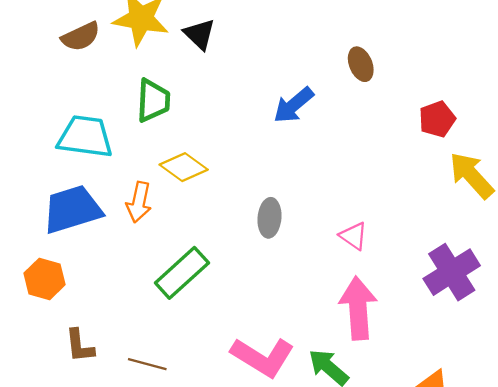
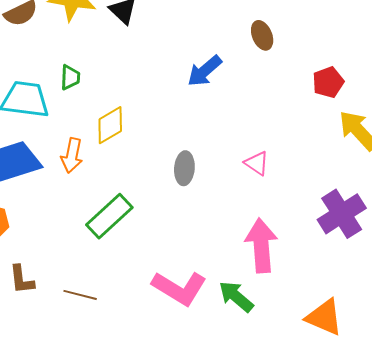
green trapezoid: (153, 101) -> (70, 77), moved, size x0.7
yellow diamond: (184, 167) -> (110, 125), turned -66
pink triangle: (353, 236) -> (257, 163), moved

